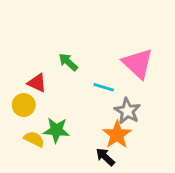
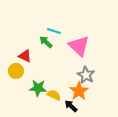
pink triangle: (138, 64) -> (79, 46), moved
cyan line: (104, 87) -> (54, 31), moved
yellow semicircle: (34, 139) -> (54, 95), moved

